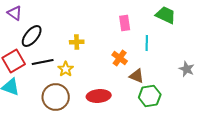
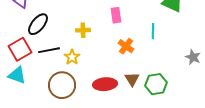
pink rectangle: (125, 23) -> (116, 15), moved
brown triangle: (137, 76) -> (132, 79), moved, turned 35

